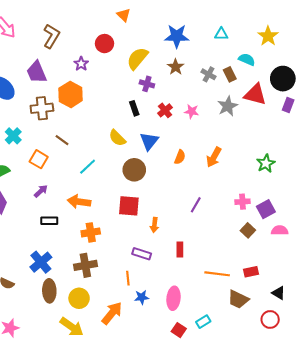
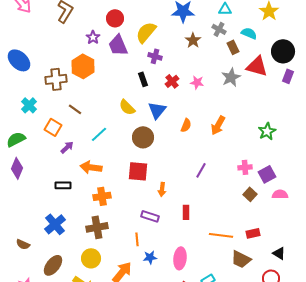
brown star: (176, 67) -> (193, 40), moved
purple trapezoid: (37, 72) -> (118, 45), moved
gray cross: (209, 74) -> (219, 29), moved
purple arrow: (41, 191) -> (67, 147), moved
brown ellipse: (49, 291) -> (53, 265), moved, turned 40

